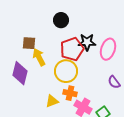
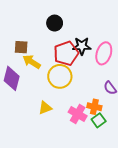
yellow arrow: (39, 57) -> (32, 62), turned -30
orange cross: (70, 93) -> (94, 107), moved

